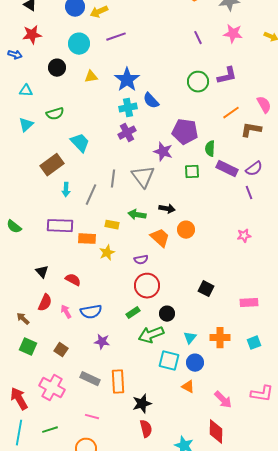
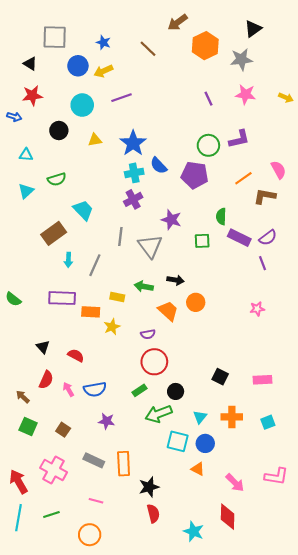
purple pentagon: (185, 132) -> (195, 175), moved
gray line: (113, 179) -> (120, 237), moved
black square: (206, 289) -> (220, 377), moved

